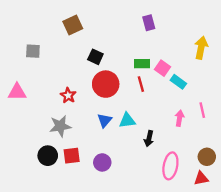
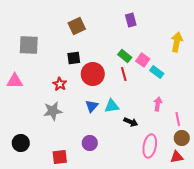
brown square: (73, 25) -> (77, 26), moved
gray square: (33, 51) -> (29, 45), size x1.5
black square: (95, 57) -> (74, 58), moved, turned -32
green rectangle: (142, 64) -> (125, 56), turned 40
pink line: (202, 110) -> (178, 119), moved
black arrow: (149, 139) -> (131, 122), turned -80
black circle: (48, 156) -> (21, 143), moved
red square: (72, 156) -> (60, 157), moved

